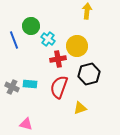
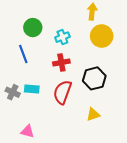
cyan cross: (48, 39) -> (62, 37), moved, turned 32
blue line: (14, 40) -> (23, 54), moved
yellow circle: (77, 46) -> (102, 36), moved
yellow triangle: (80, 108) -> (93, 114), moved

